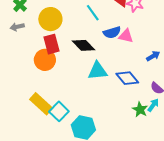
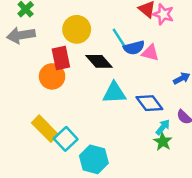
cyan line: (93, 13) -> (119, 38), moved
yellow circle: (50, 19) -> (77, 29), moved
gray arrow: (17, 27) -> (21, 35), size x1.6
cyan arrow: (153, 105) -> (163, 127), moved

